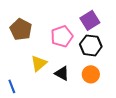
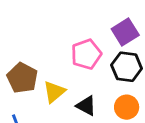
brown pentagon: (21, 29) -> (22, 78), moved

